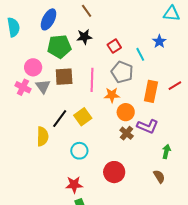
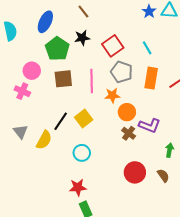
blue star: (159, 41) -> (149, 11), moved
red square: (114, 46) -> (113, 46), size x1.5
green pentagon: (59, 47) -> (57, 49), turned -30
cyan line: (140, 54) -> (147, 48), moved
gray triangle: (43, 86) -> (21, 132), moved
orange rectangle: (151, 91) -> (151, 78), moved
yellow semicircle: (42, 136) -> (44, 140), turned 30
red circle: (114, 172) -> (135, 172), moved

